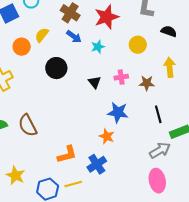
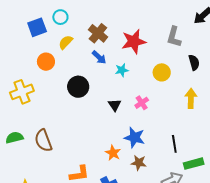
black semicircle: (169, 31) -> (194, 63), turned 49
yellow semicircle: (42, 35) -> (66, 42), moved
pink cross: (121, 77) -> (142, 103), turned -32
brown star: (147, 83) -> (139, 163), moved
orange star: (107, 136) -> (113, 153), moved

